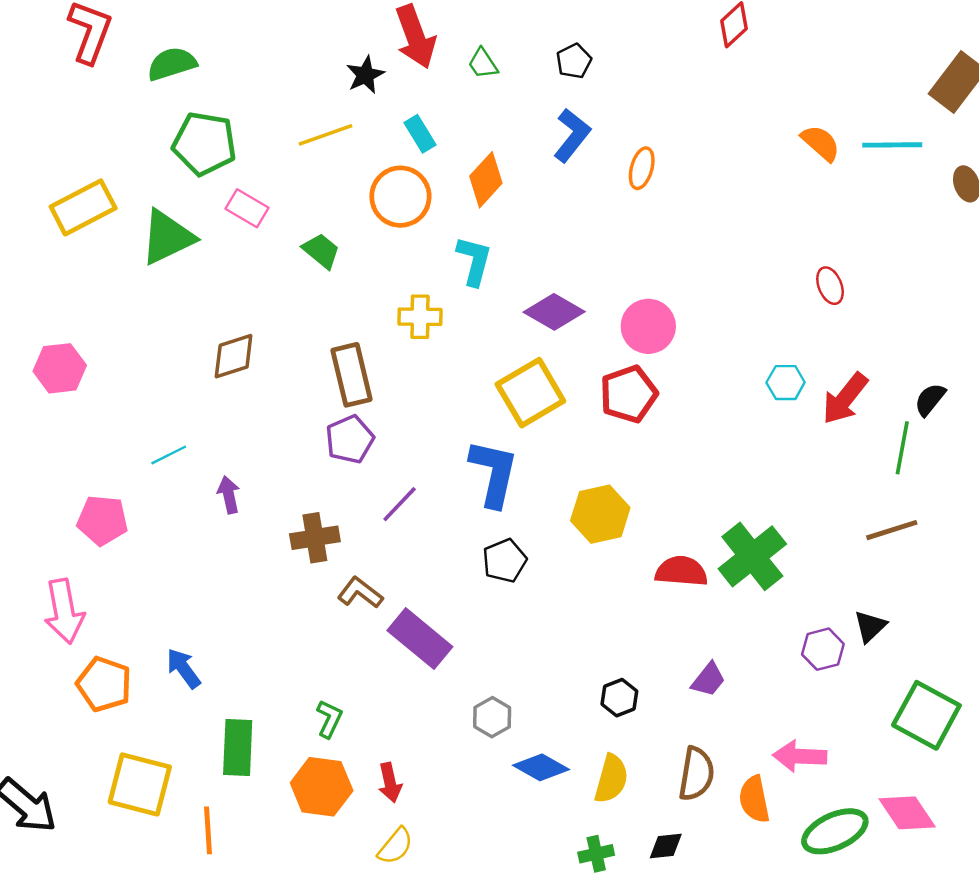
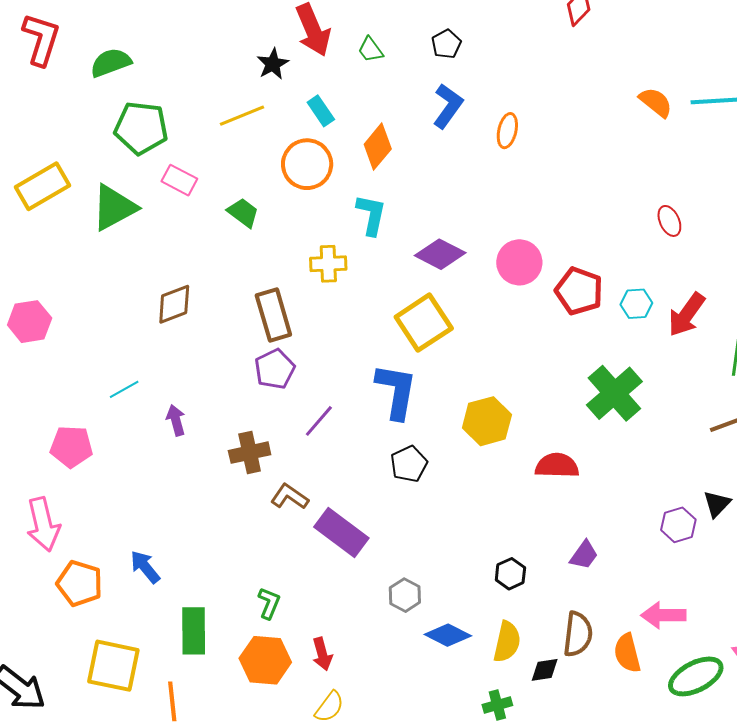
red pentagon: (629, 394) -> (579, 291), moved, turned -30
green cross: (752, 556) -> (614, 393), moved
black diamond: (666, 846) -> (545, 670), moved

